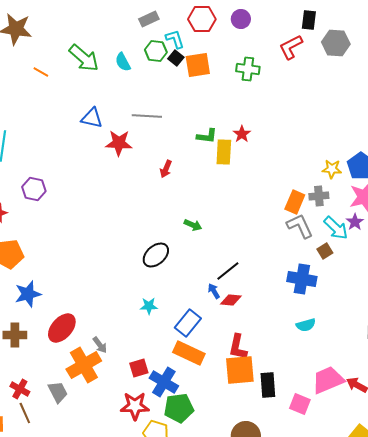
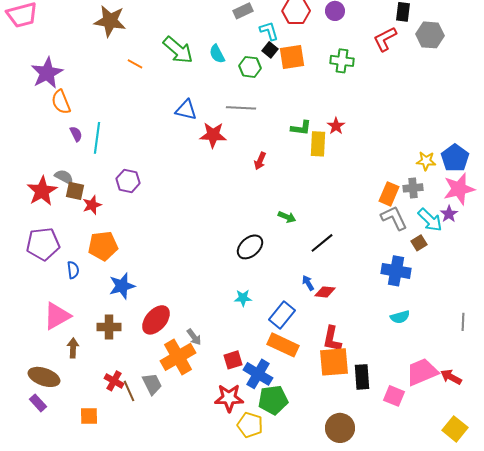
green hexagon: (156, 51) -> (250, 67), moved
black line: (228, 271) -> (322, 243), moved
brown line: (25, 413) -> (129, 391), moved

